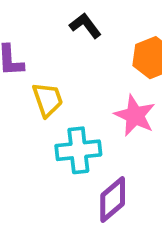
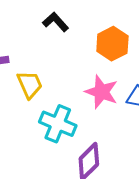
cyan cross: (78, 150) -> (58, 124), turned 33

